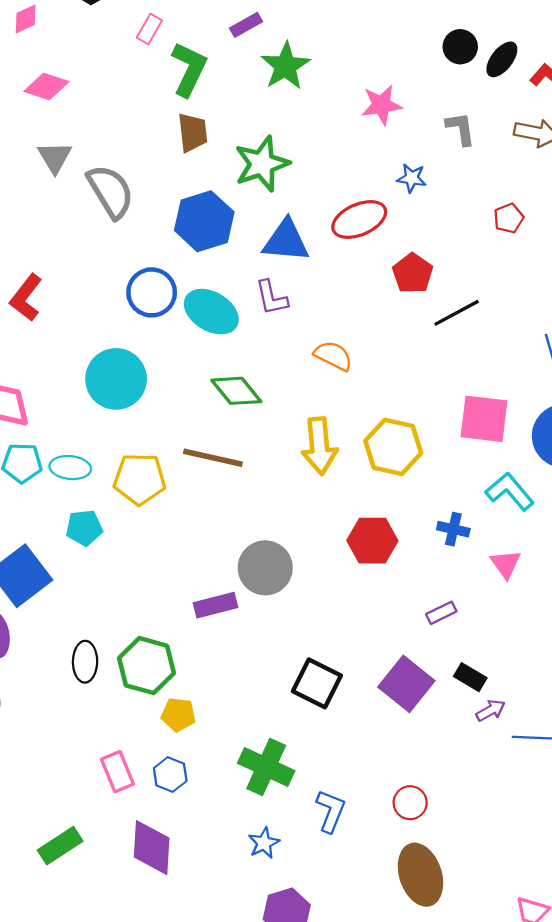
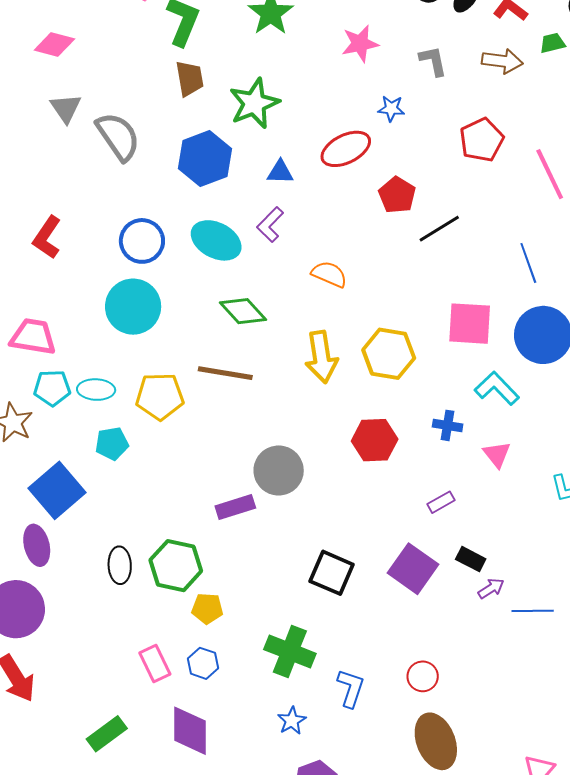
red pentagon: (509, 218) -> (482, 140), size x1.6
blue triangle: (286, 241) -> (280, 172), size x0.6
blue circle: (152, 292) -> (142, 241), moved
purple L-shape: (272, 298) -> (270, 225), turned 60

